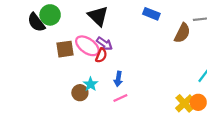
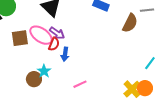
blue arrow: (118, 79) -> (65, 54), moved
pink line: (120, 98) -> (80, 84), moved

